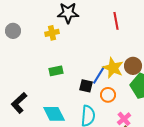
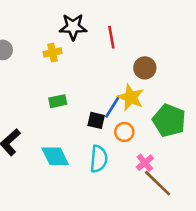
red line: (116, 21) -> (111, 37), moved
brown circle: (133, 66) -> (145, 68), moved

